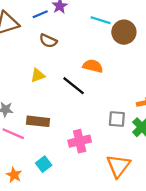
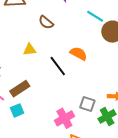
brown rectangle: (38, 121) -> (20, 89), turned -54
pink cross: (80, 141) -> (64, 118), moved, turned -30
cyan square: (44, 164) -> (17, 110), moved

